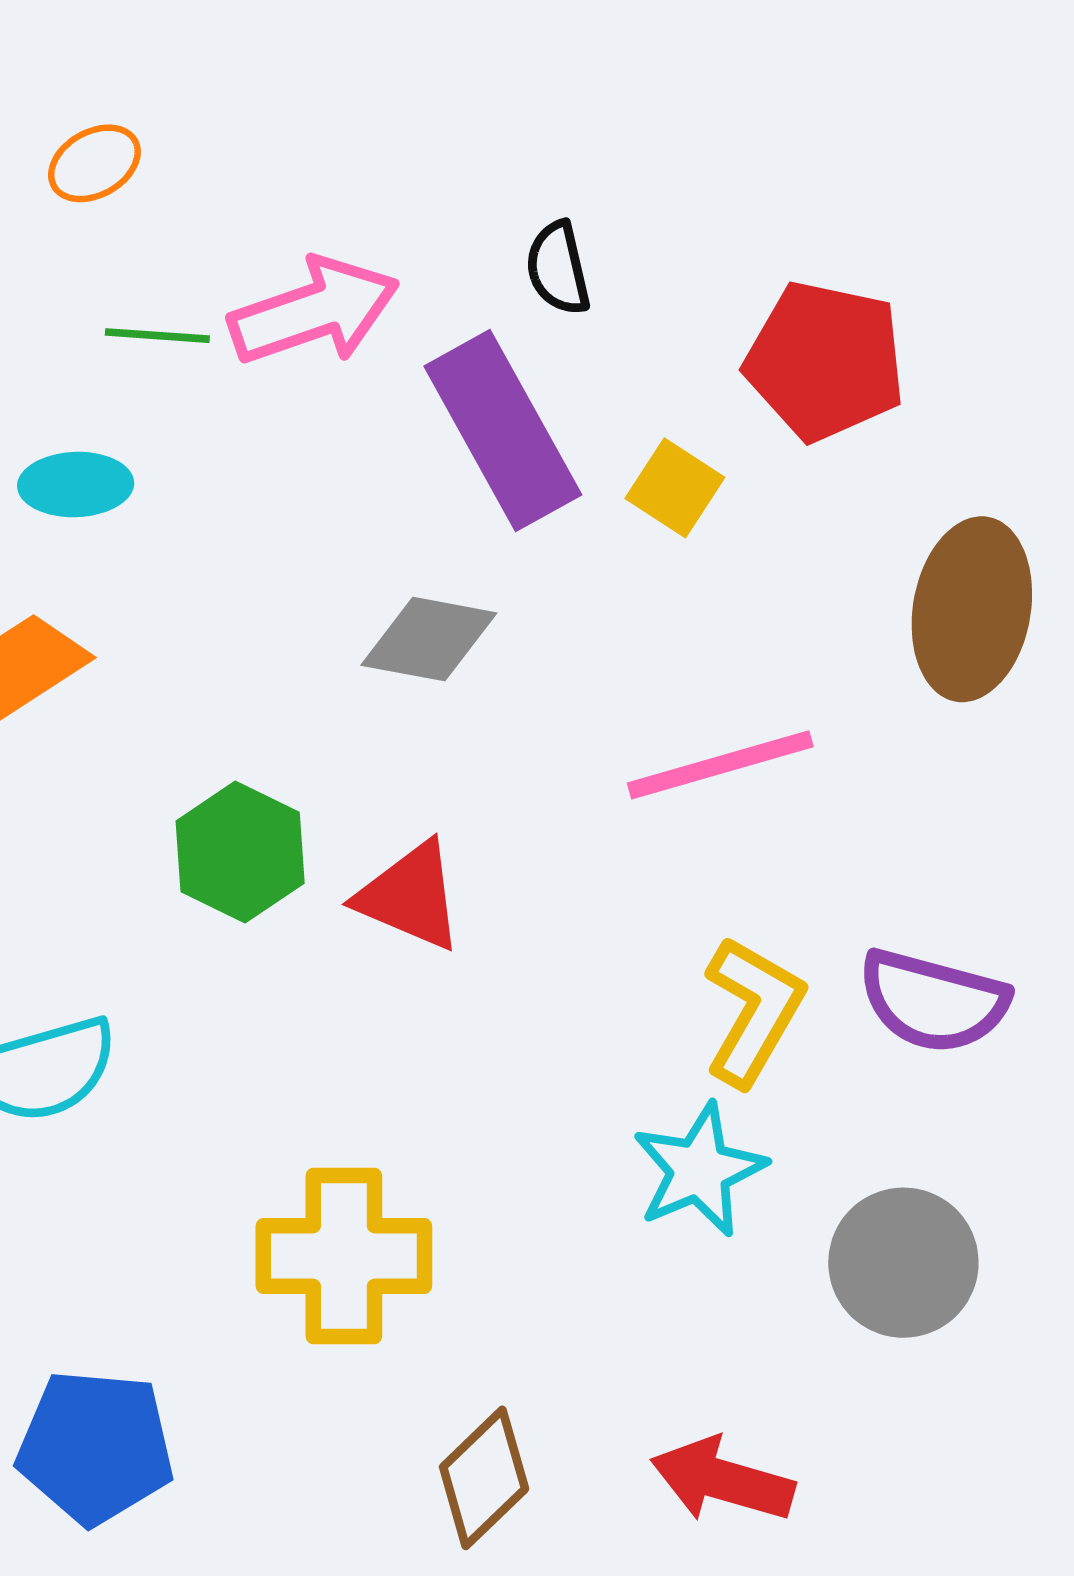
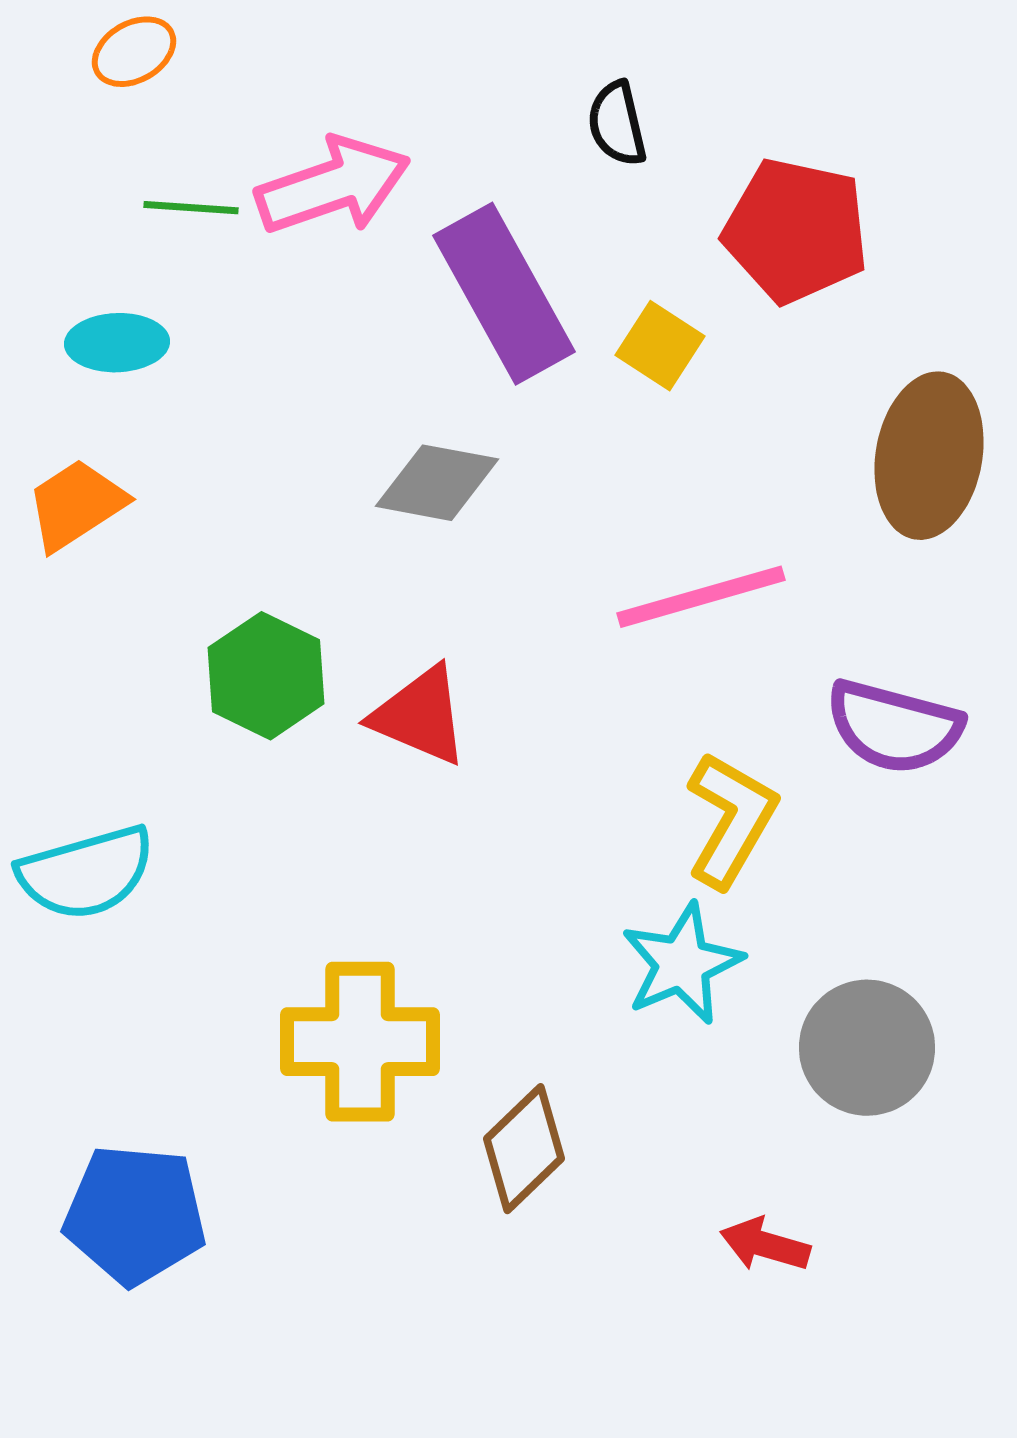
black semicircle: (558, 268) -> (617, 124), moved
purple semicircle: (933, 1001) -> (894, 727), moved
brown diamond: (484, 1478) -> (524, 1149), moved
red arrow: (722, 1480) -> (765, 1245), moved, size x0.7

